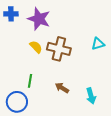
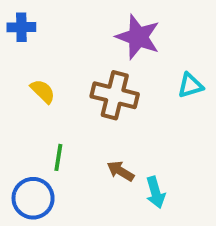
purple star: (39, 19) -> (138, 37), moved
yellow semicircle: (36, 47) -> (43, 91), moved
cyan arrow: (91, 96) -> (155, 192), moved

